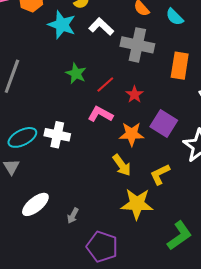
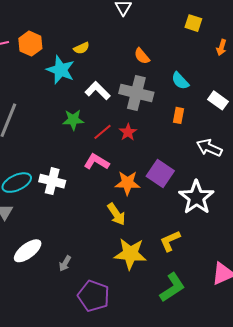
cyan semicircle: (175, 17) -> (180, 81), moved
white L-shape: (101, 27) -> (98, 91), moved
orange rectangle: (180, 66) -> (179, 115), size x0.6
green star: (76, 73) -> (73, 120), turned -30
red star: (134, 94) -> (128, 132), moved
yellow L-shape: (160, 174) -> (170, 241), moved

